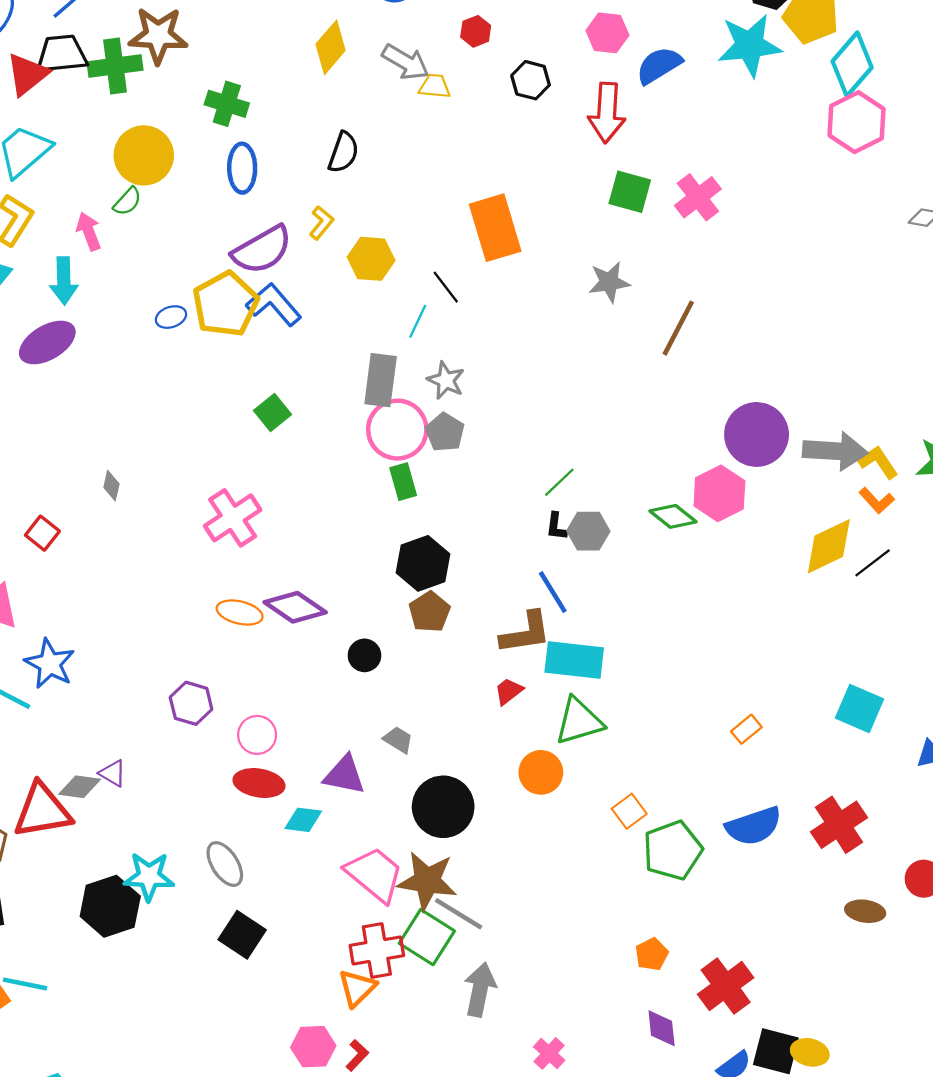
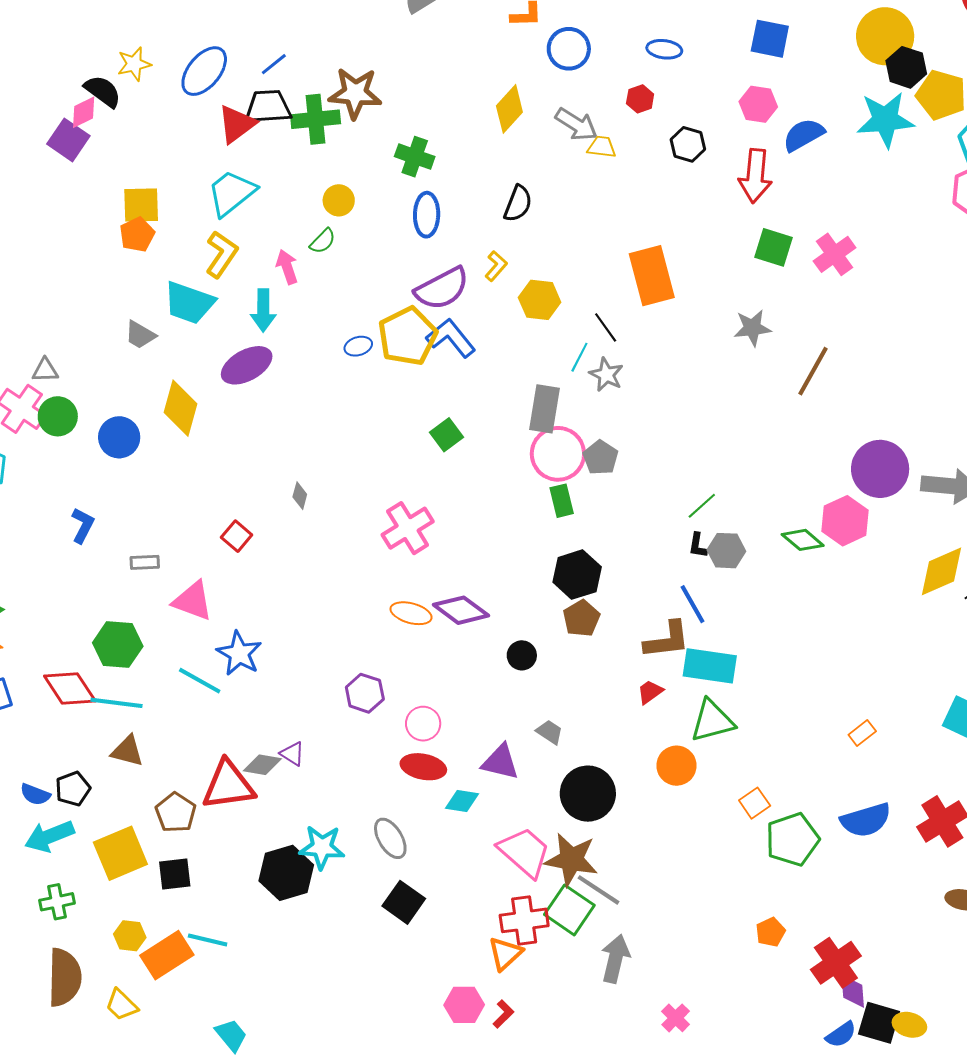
yellow circle: (144, 155) -> (339, 200), size x0.6
gray star: (446, 380) -> (606, 375), moved
purple diamond: (662, 1028) -> (853, 991), moved

